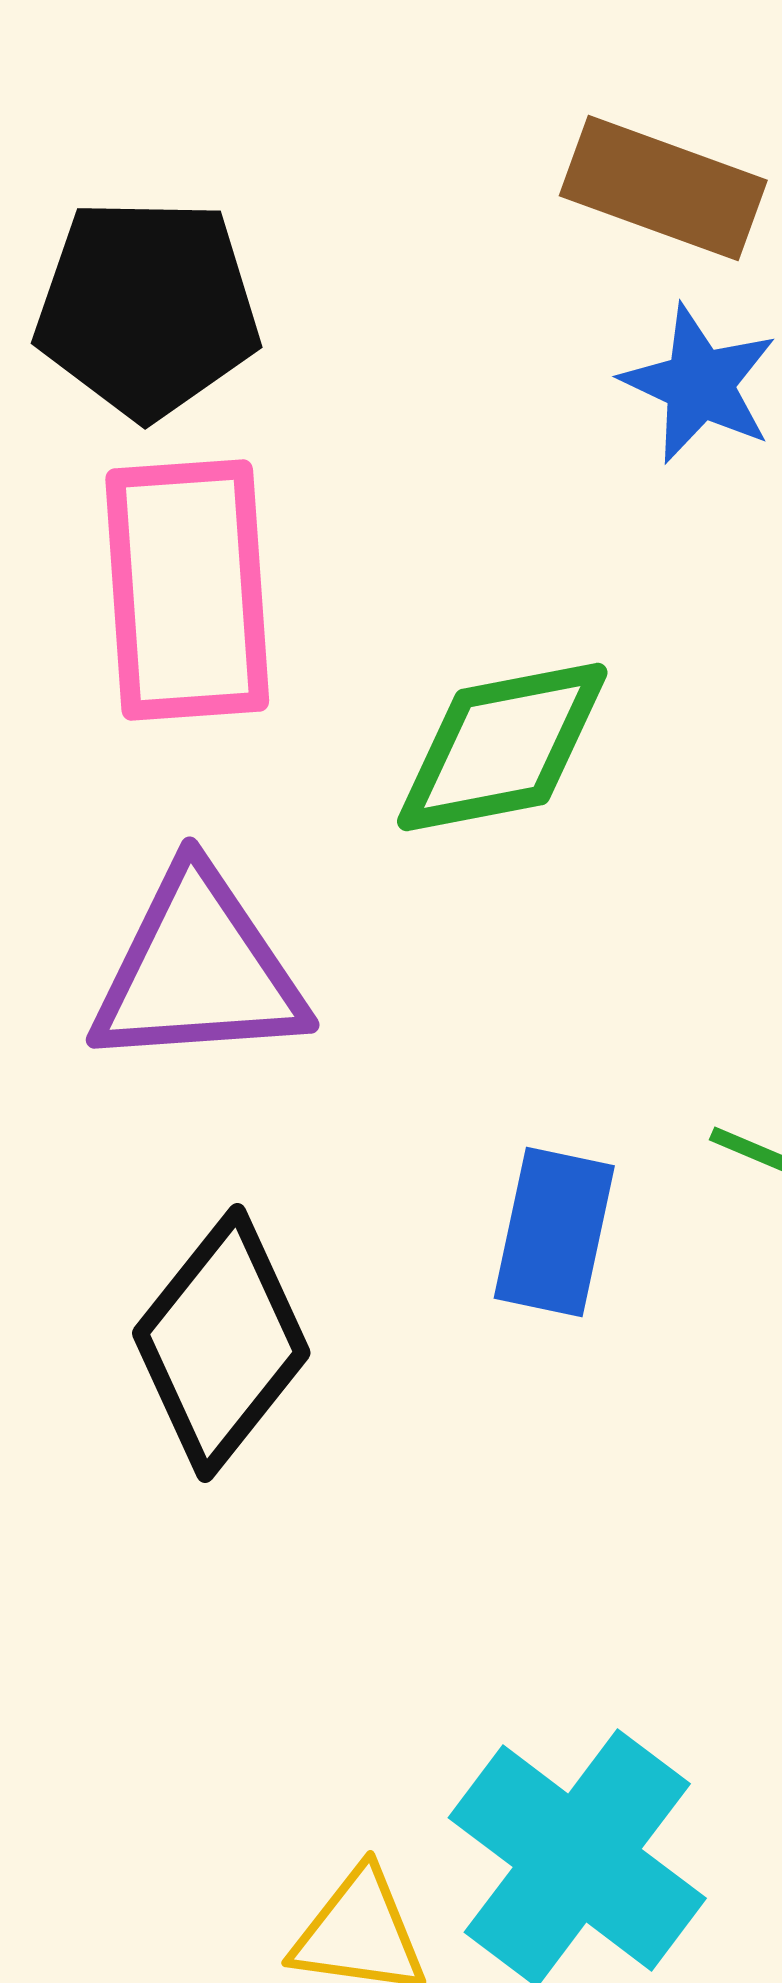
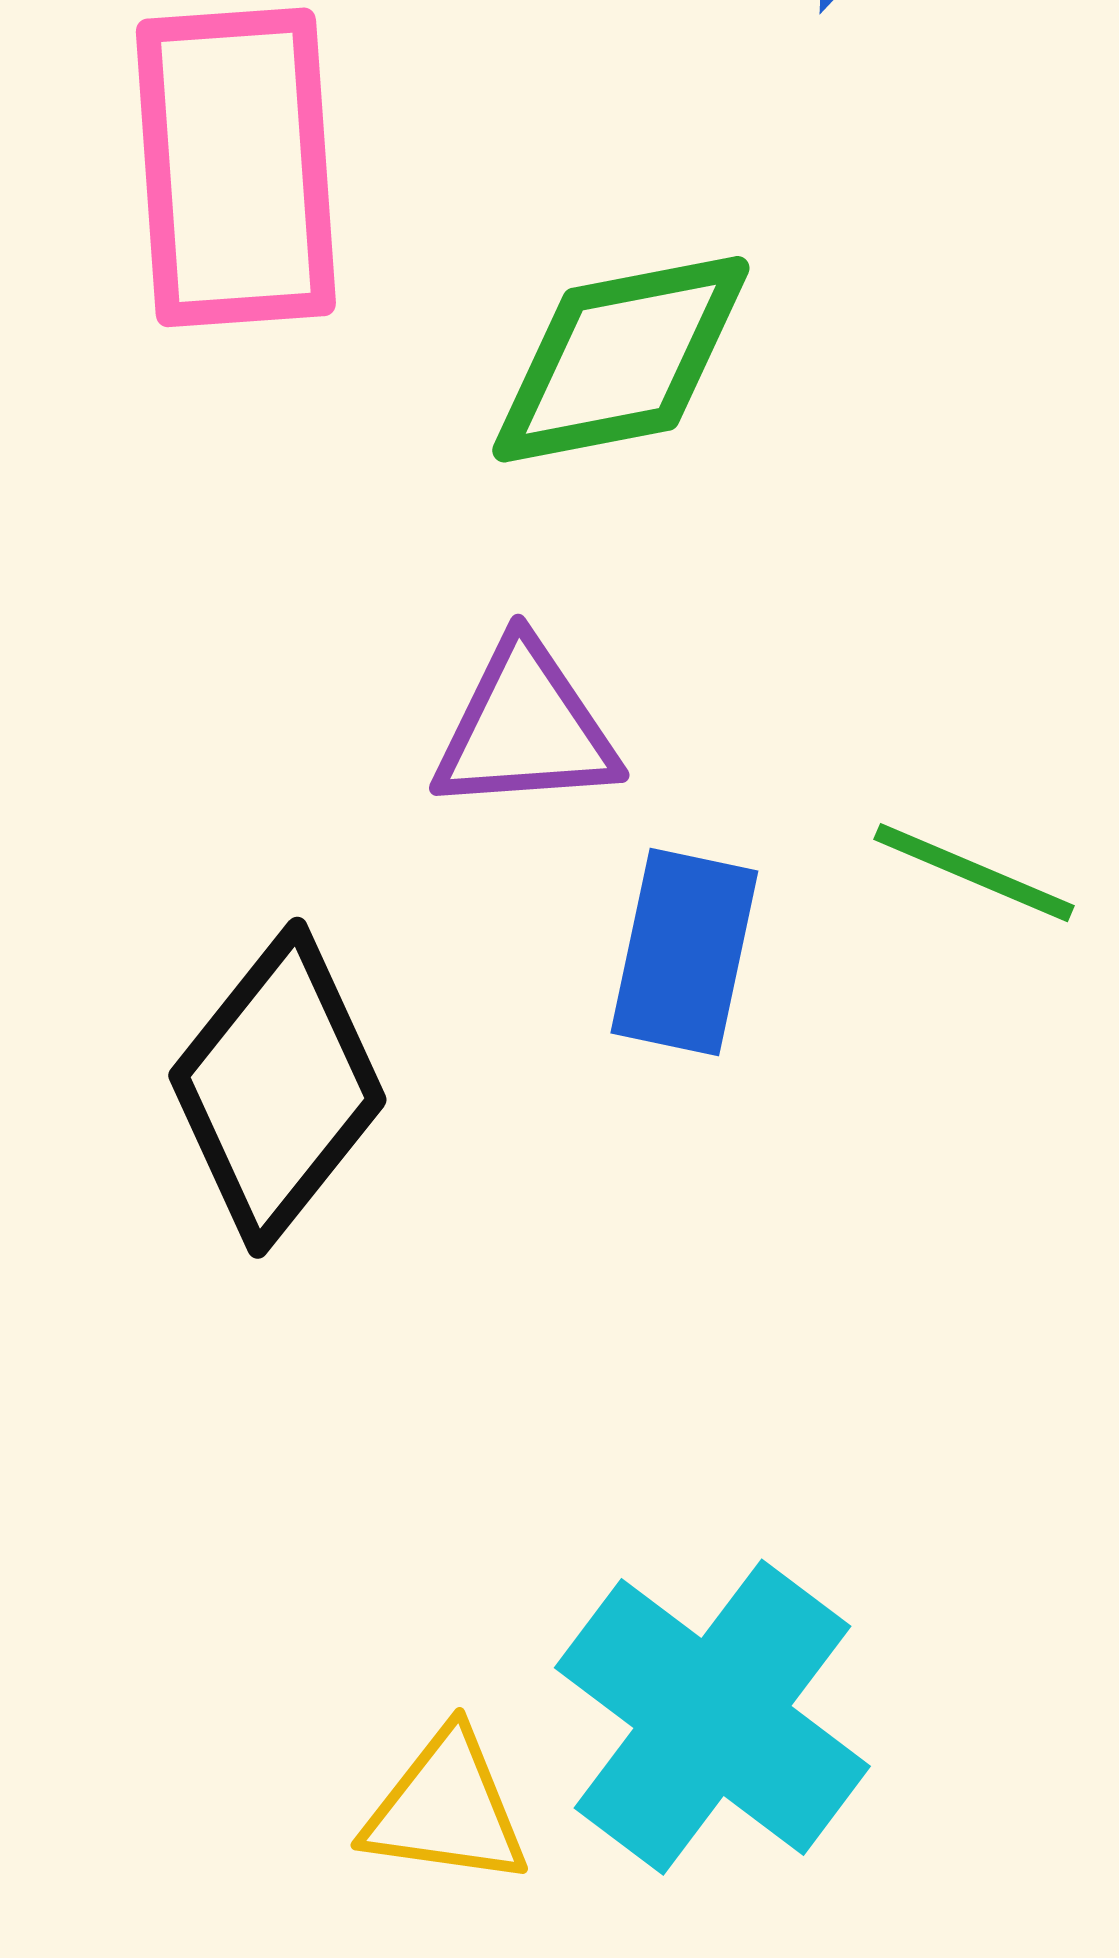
purple triangle: (198, 970) -> (526, 728), moved, size x0.7

